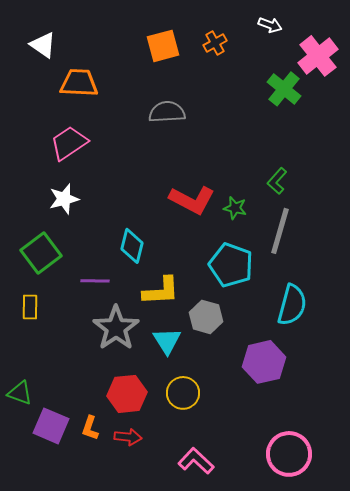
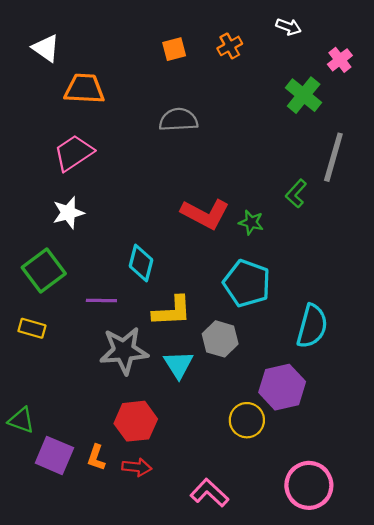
orange square: (163, 46) -> (174, 49), size x0.7
pink cross: (318, 56) -> (340, 60), size x0.6
gray line: (280, 231) -> (333, 157), moved
yellow rectangle: (30, 307) -> (32, 328), turned -75
gray star: (116, 328) -> (124, 351), turned 30
yellow circle: (183, 393) -> (247, 420), moved

